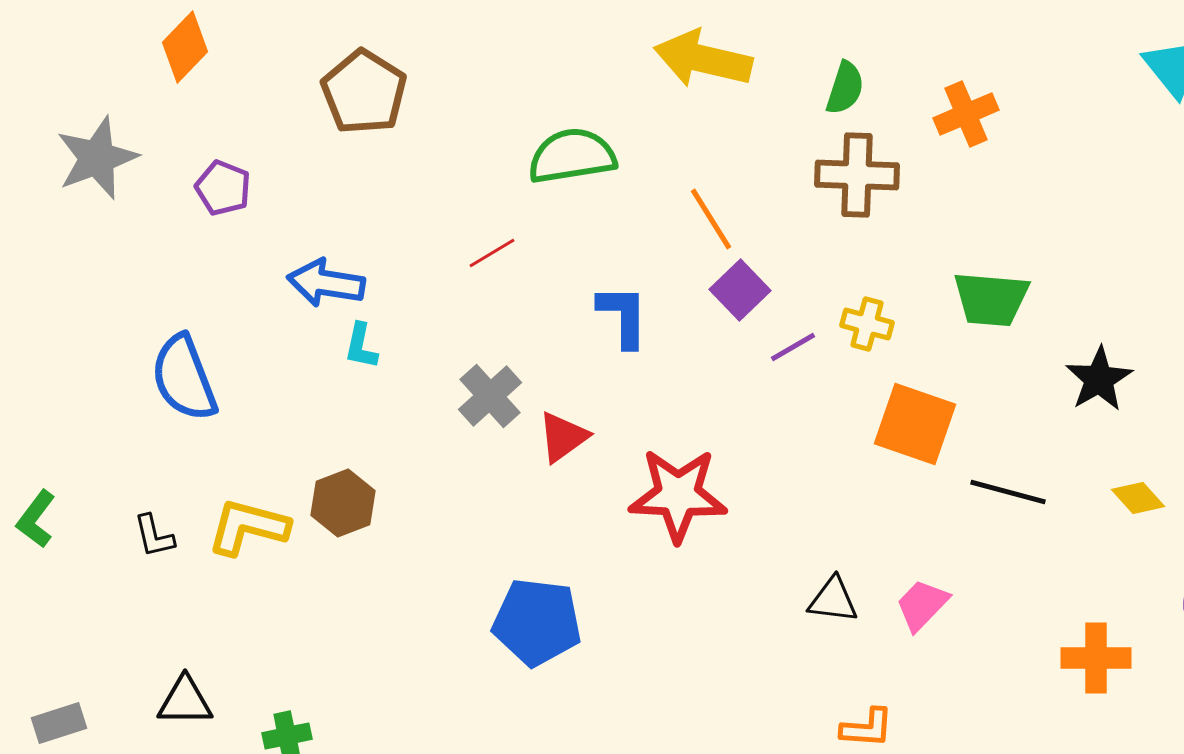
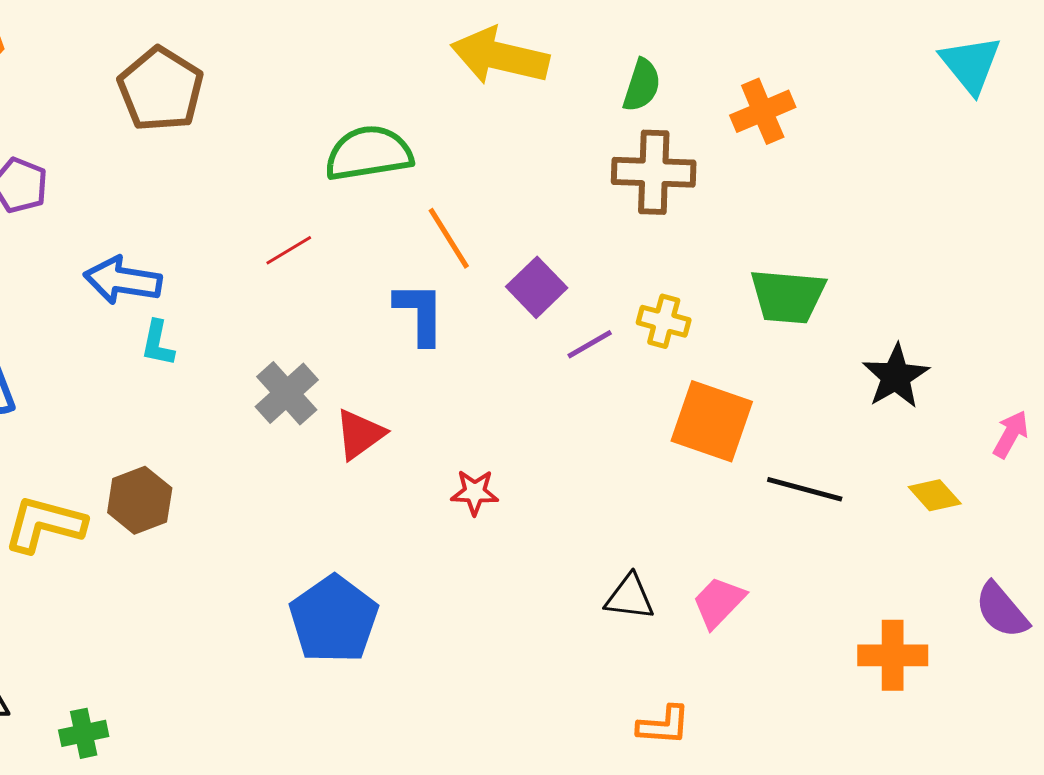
orange line: (711, 219) -> (449, 238), moved
red star: (678, 495) -> (475, 492), size x0.5
blue pentagon: (537, 622) -> (334, 619), turned 30

